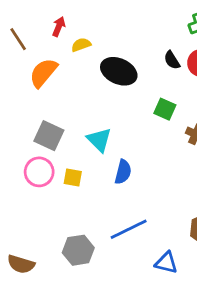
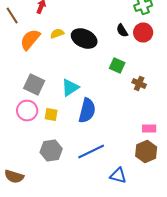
yellow semicircle: (81, 45) -> (57, 34), moved
cyan triangle: (99, 140) -> (70, 88), turned 42
blue semicircle: (123, 172) -> (87, 110), size x1.4
gray hexagon: (78, 250) -> (51, 150), moved

